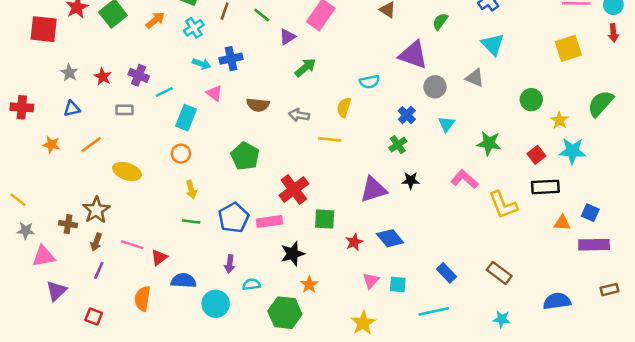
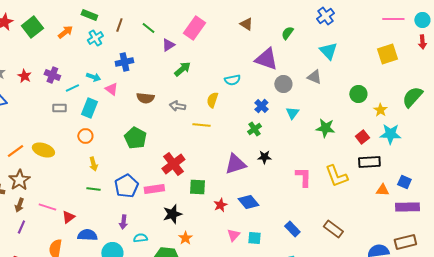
cyan arrow: (201, 64) -> (93, 77), moved
gray rectangle: (124, 110) -> (59, 108), moved
orange line: (91, 145) -> (15, 151), moved
pink L-shape: (465, 179) -> (303, 177), moved, turned 50
brown rectangle: (610, 290) -> (405, 242), moved, size x1.5

